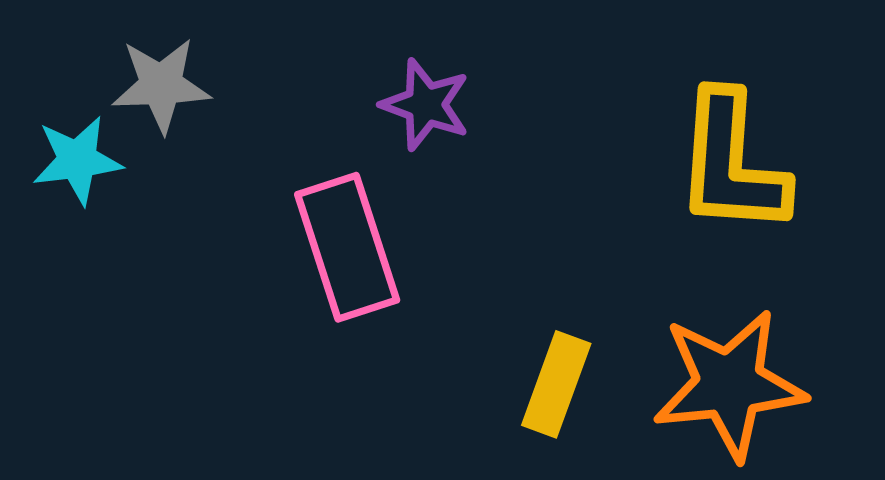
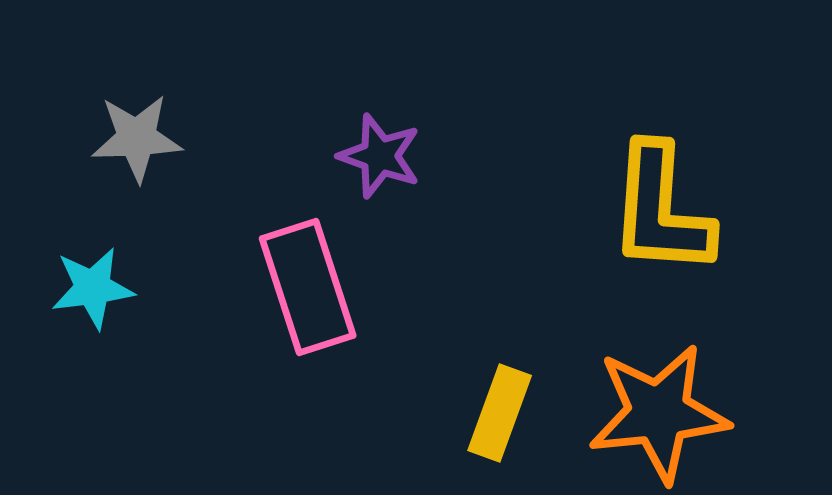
cyan star: (77, 160) -> (93, 288), moved

